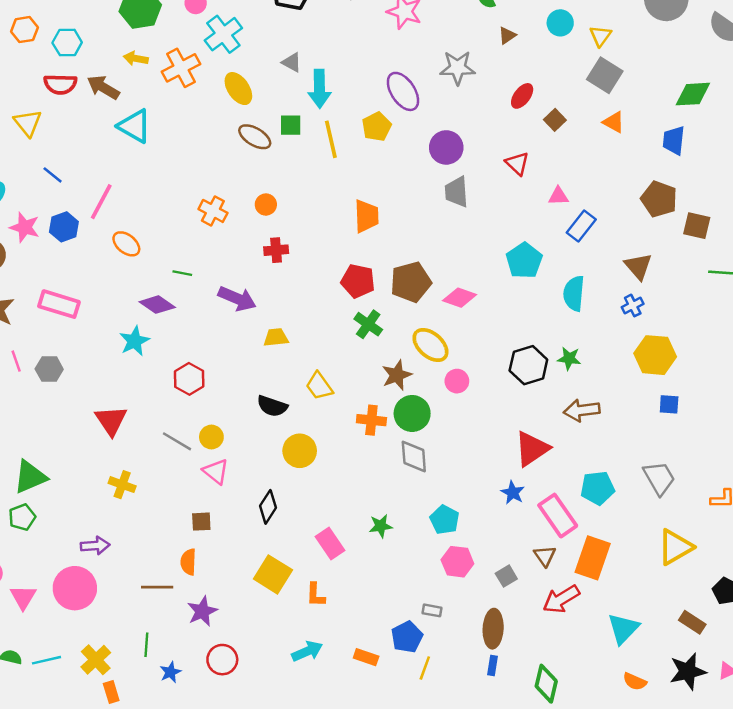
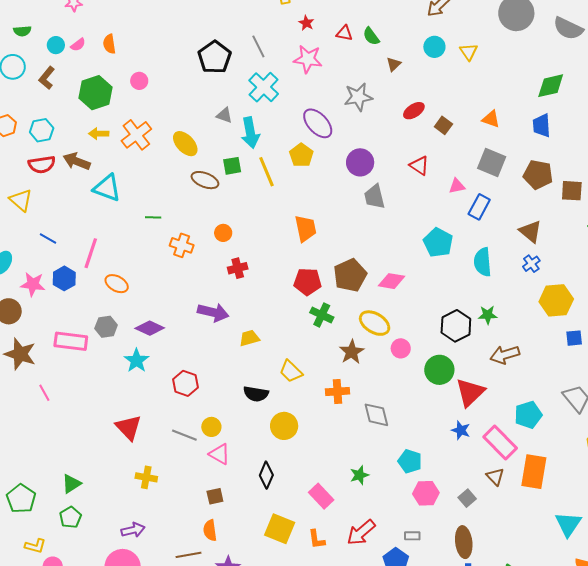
cyan cross: (223, 34) -> (264, 87), moved
gray square: (605, 75) -> (492, 163), moved
red ellipse: (522, 96) -> (414, 111), turned 30
green line: (182, 273) -> (153, 217), moved
gray hexagon: (49, 369) -> (106, 327), moved
green circle: (412, 413) -> (439, 370), moved
green triangle: (30, 477) -> (71, 484), size x0.7
red arrow: (561, 599) -> (361, 533), moved

